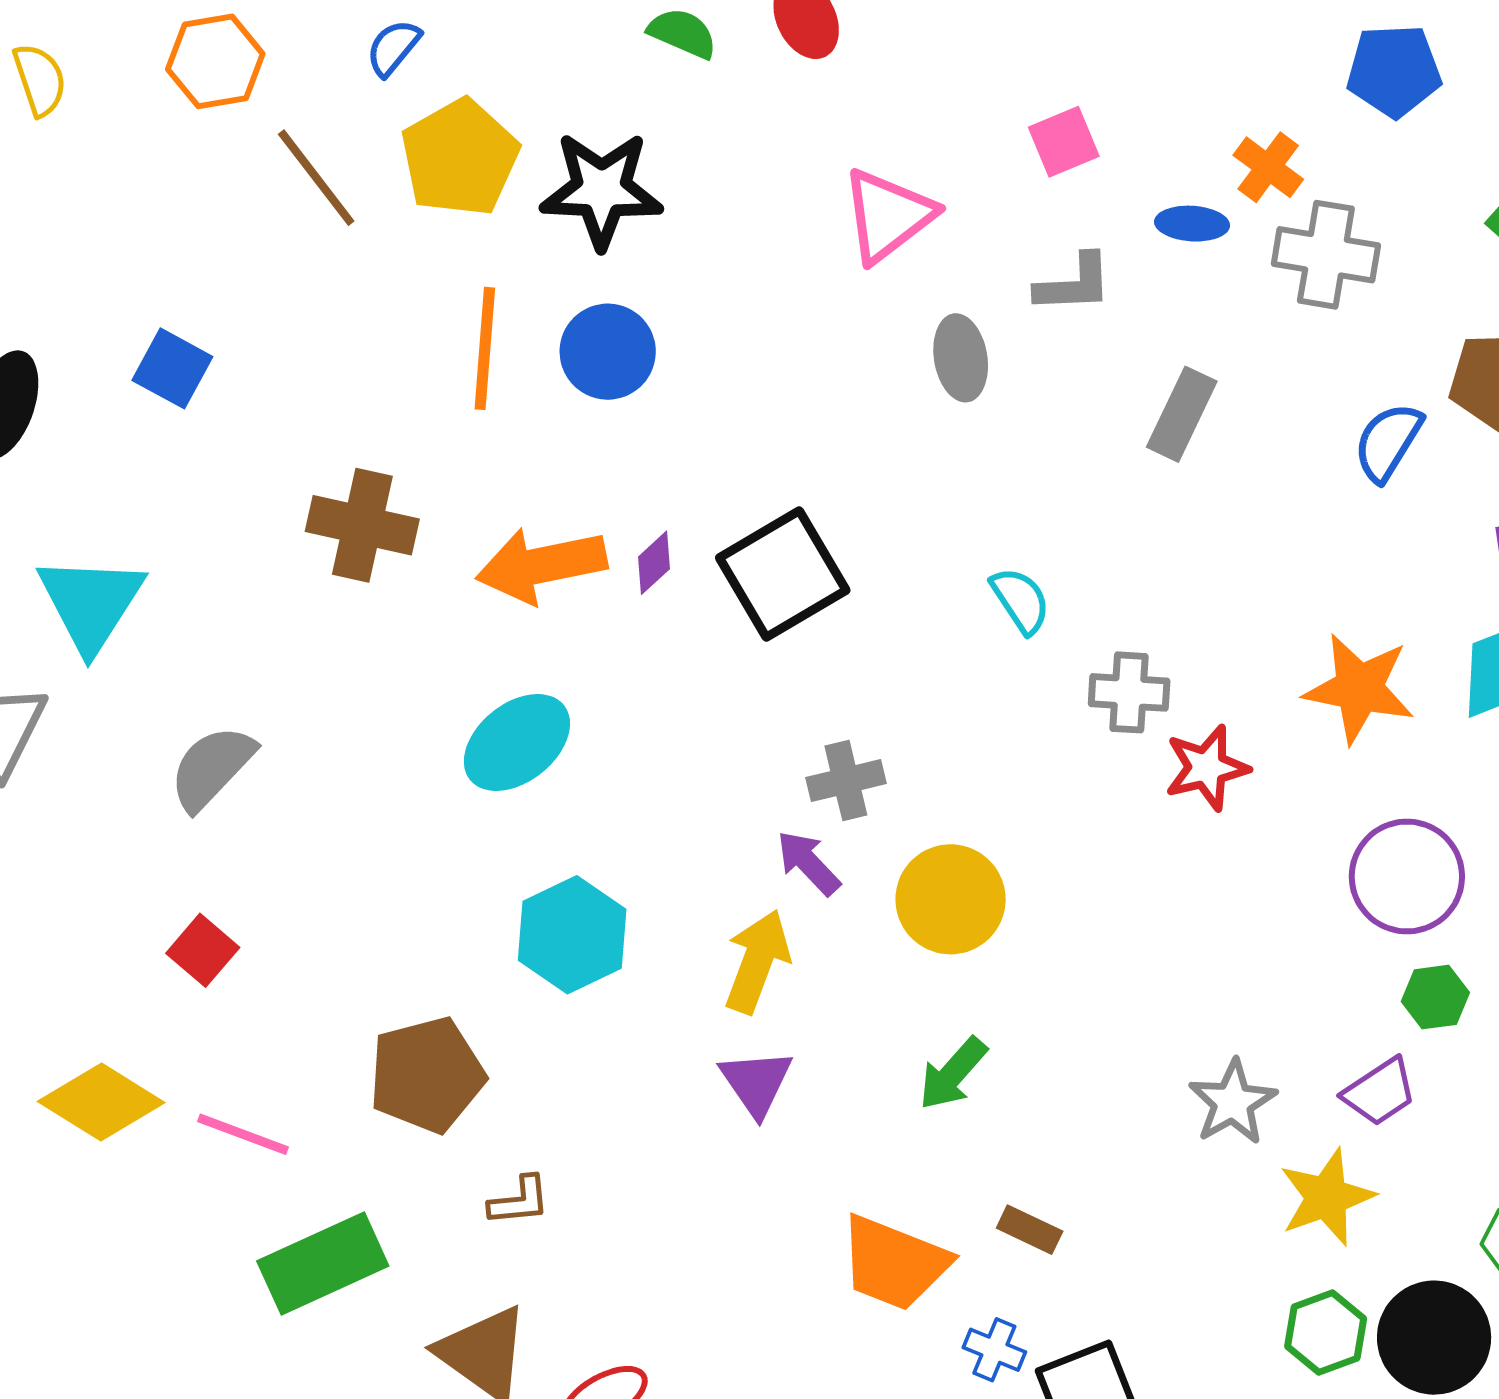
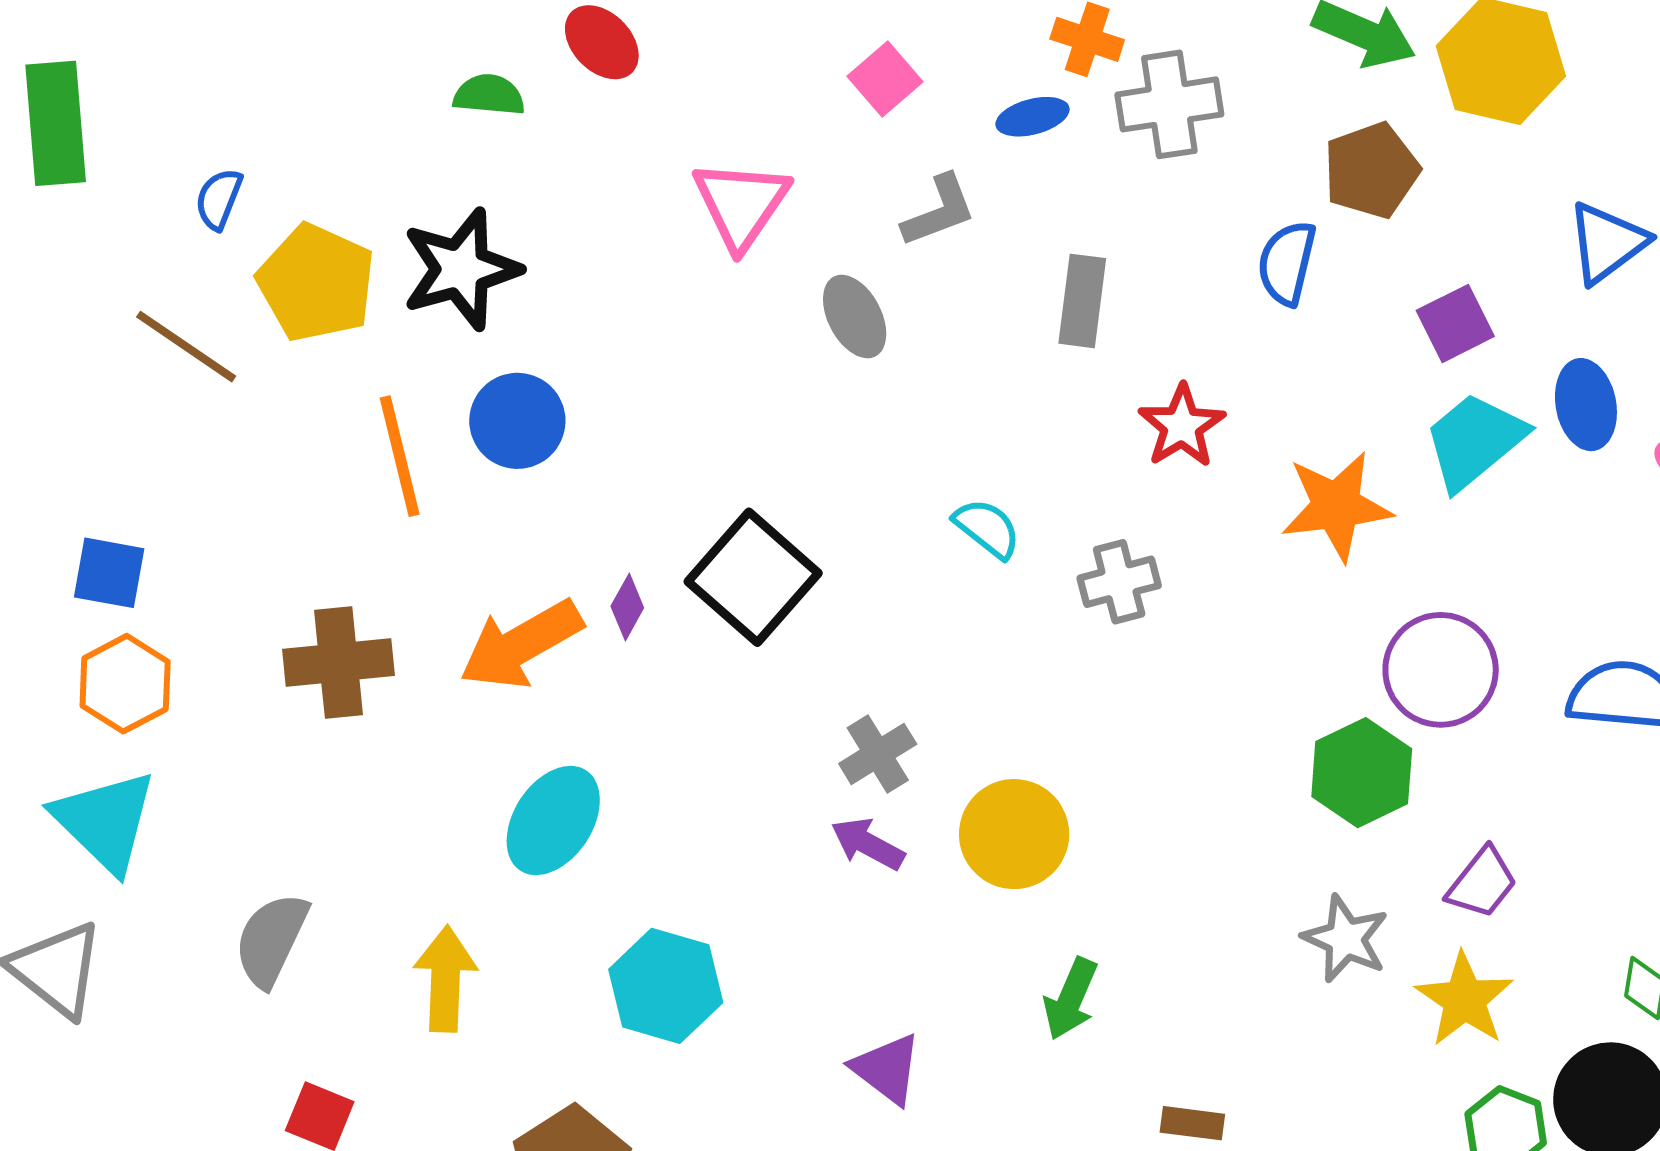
orange hexagon: (215, 61) -> (125, 684), moved
red star: (1207, 768) -> (1182, 426), moved
yellow arrow: (757, 961) -> (445, 979), moved
green hexagon: (1435, 997) -> (1362, 773), moved, size x1.6

